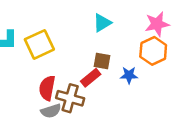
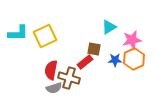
cyan triangle: (102, 23) -> (109, 27), moved
pink star: (157, 24) -> (132, 40), moved
orange hexagon: (153, 51) -> (134, 59), moved

